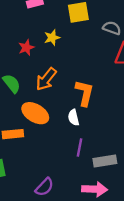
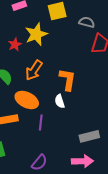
yellow star: (52, 38) -> (36, 34), size x1.6
purple line: (79, 148) -> (41, 123), moved

